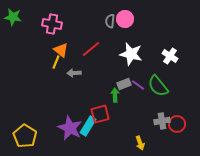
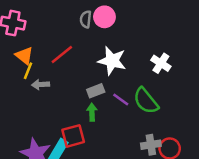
yellow line: (56, 62) -> (28, 71), moved
gray rectangle: (124, 84) -> (96, 91), moved

